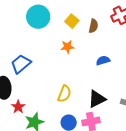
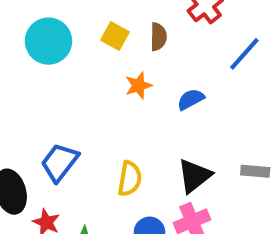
orange star: (67, 47) -> (138, 85), moved
blue trapezoid: (21, 64) -> (60, 162), moved

